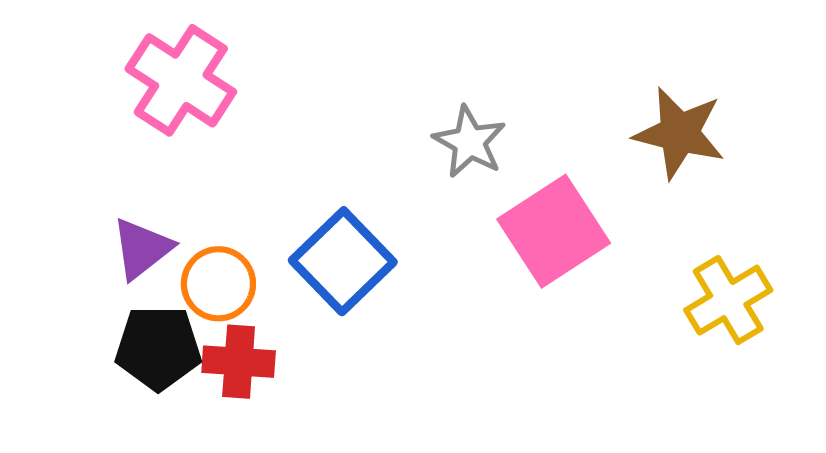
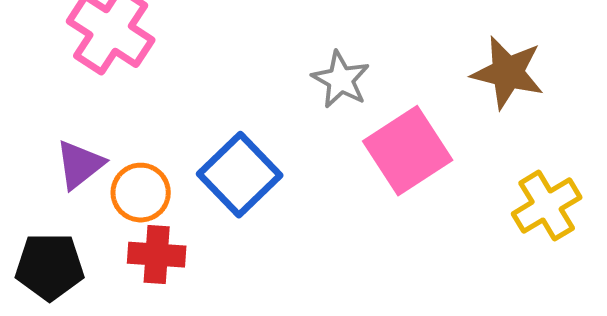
black pentagon: (158, 348) -> (50, 267), moved

